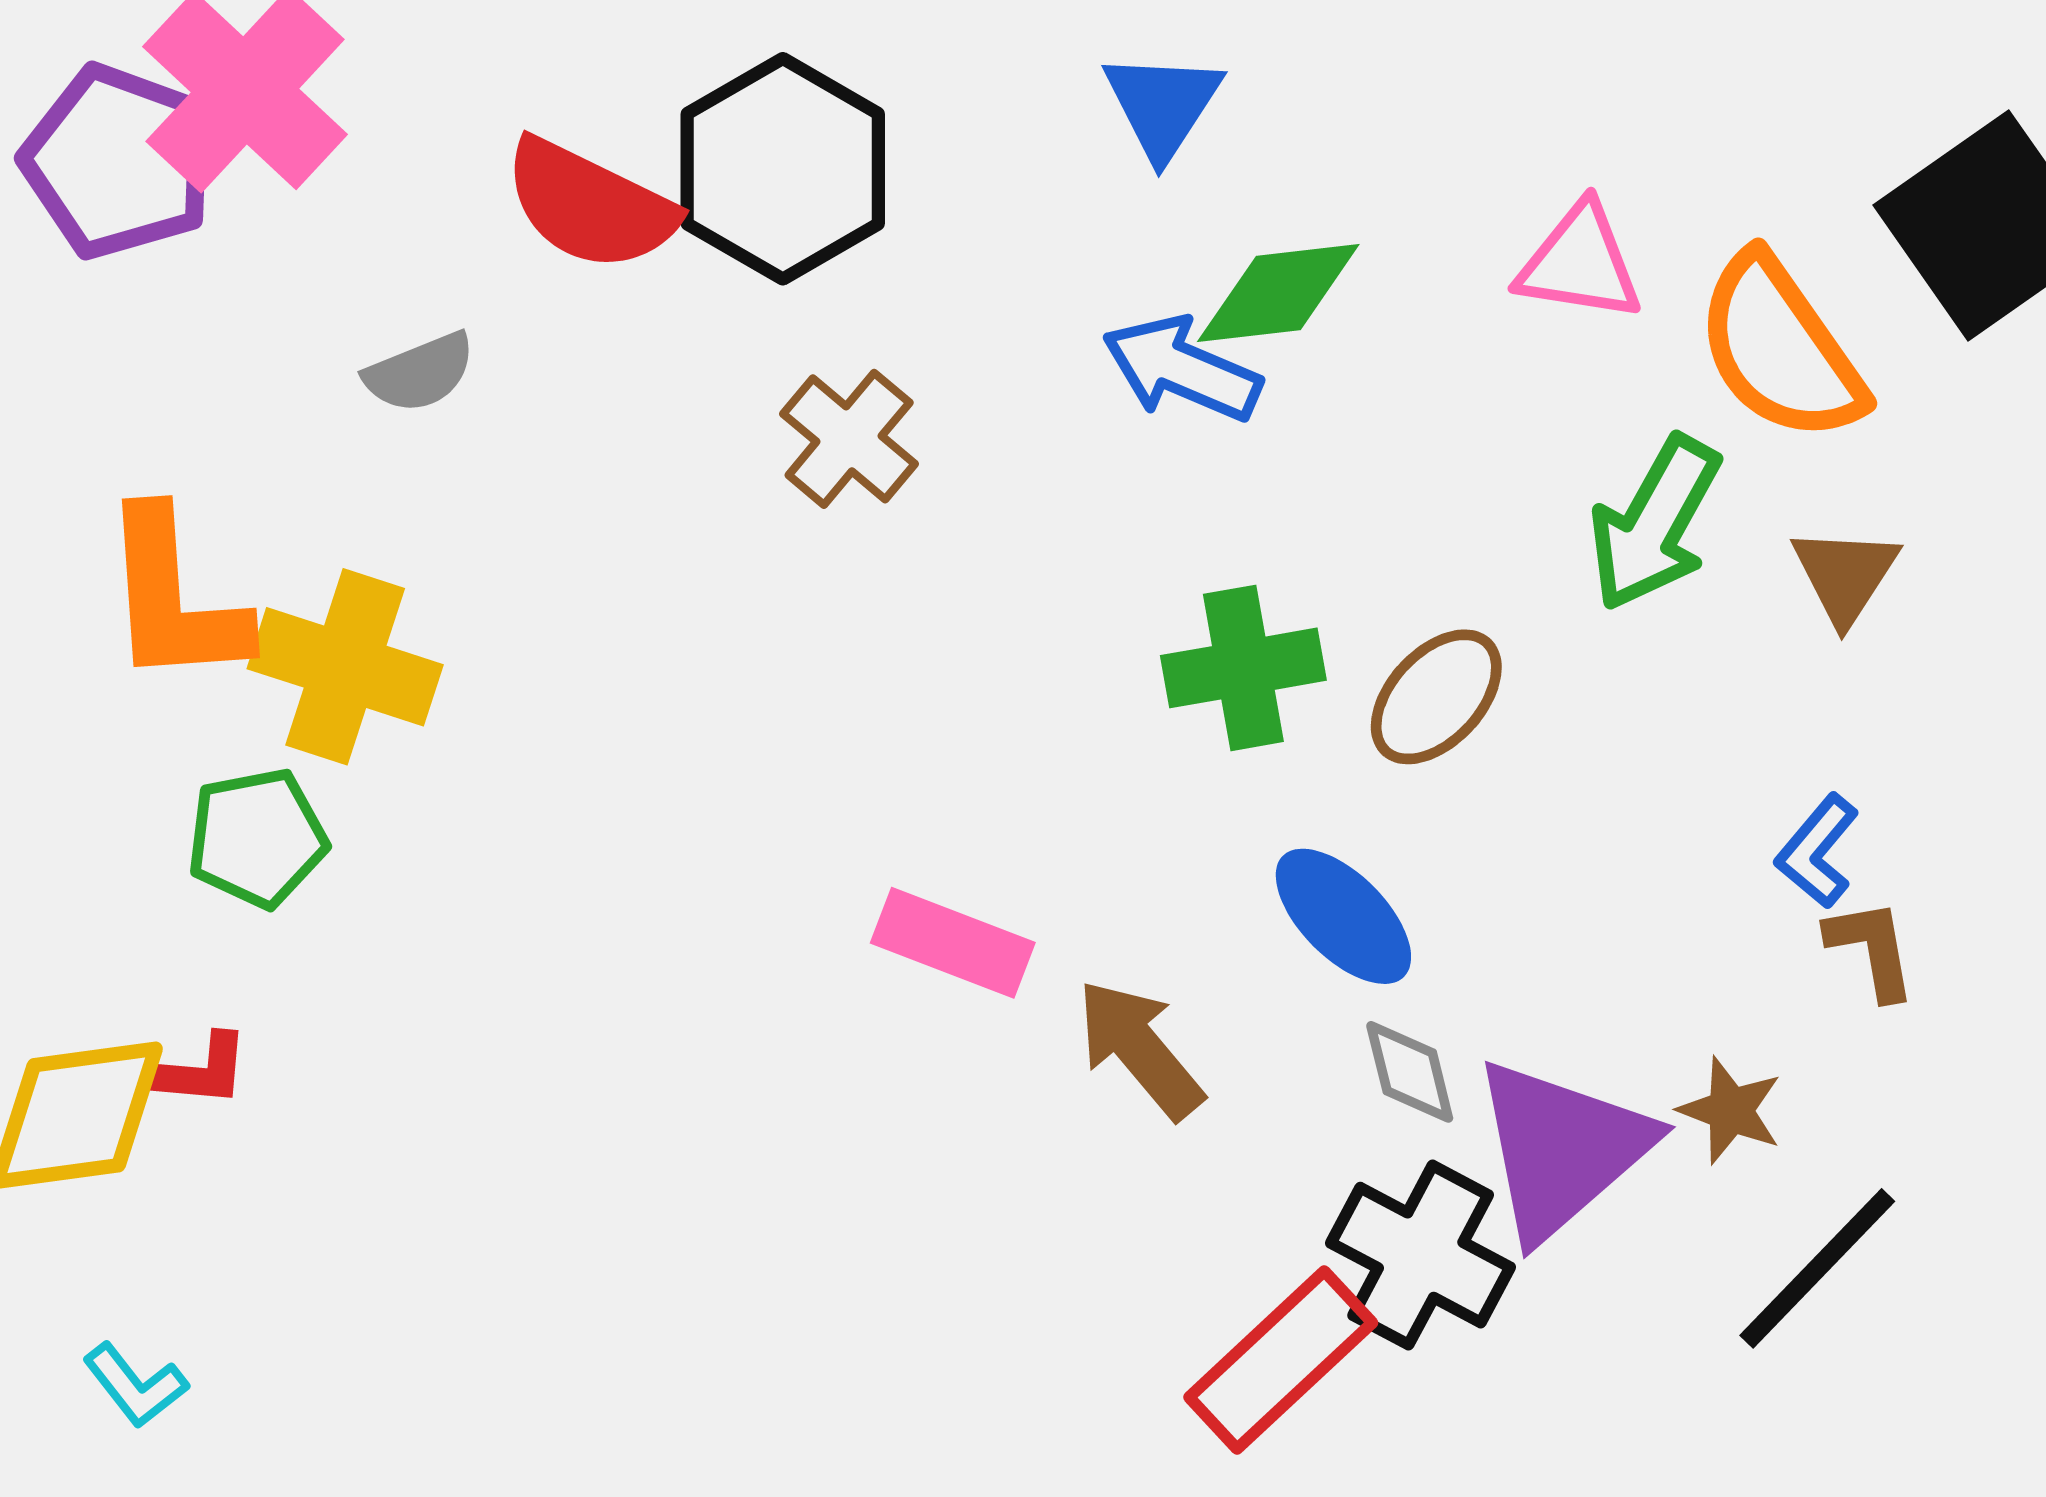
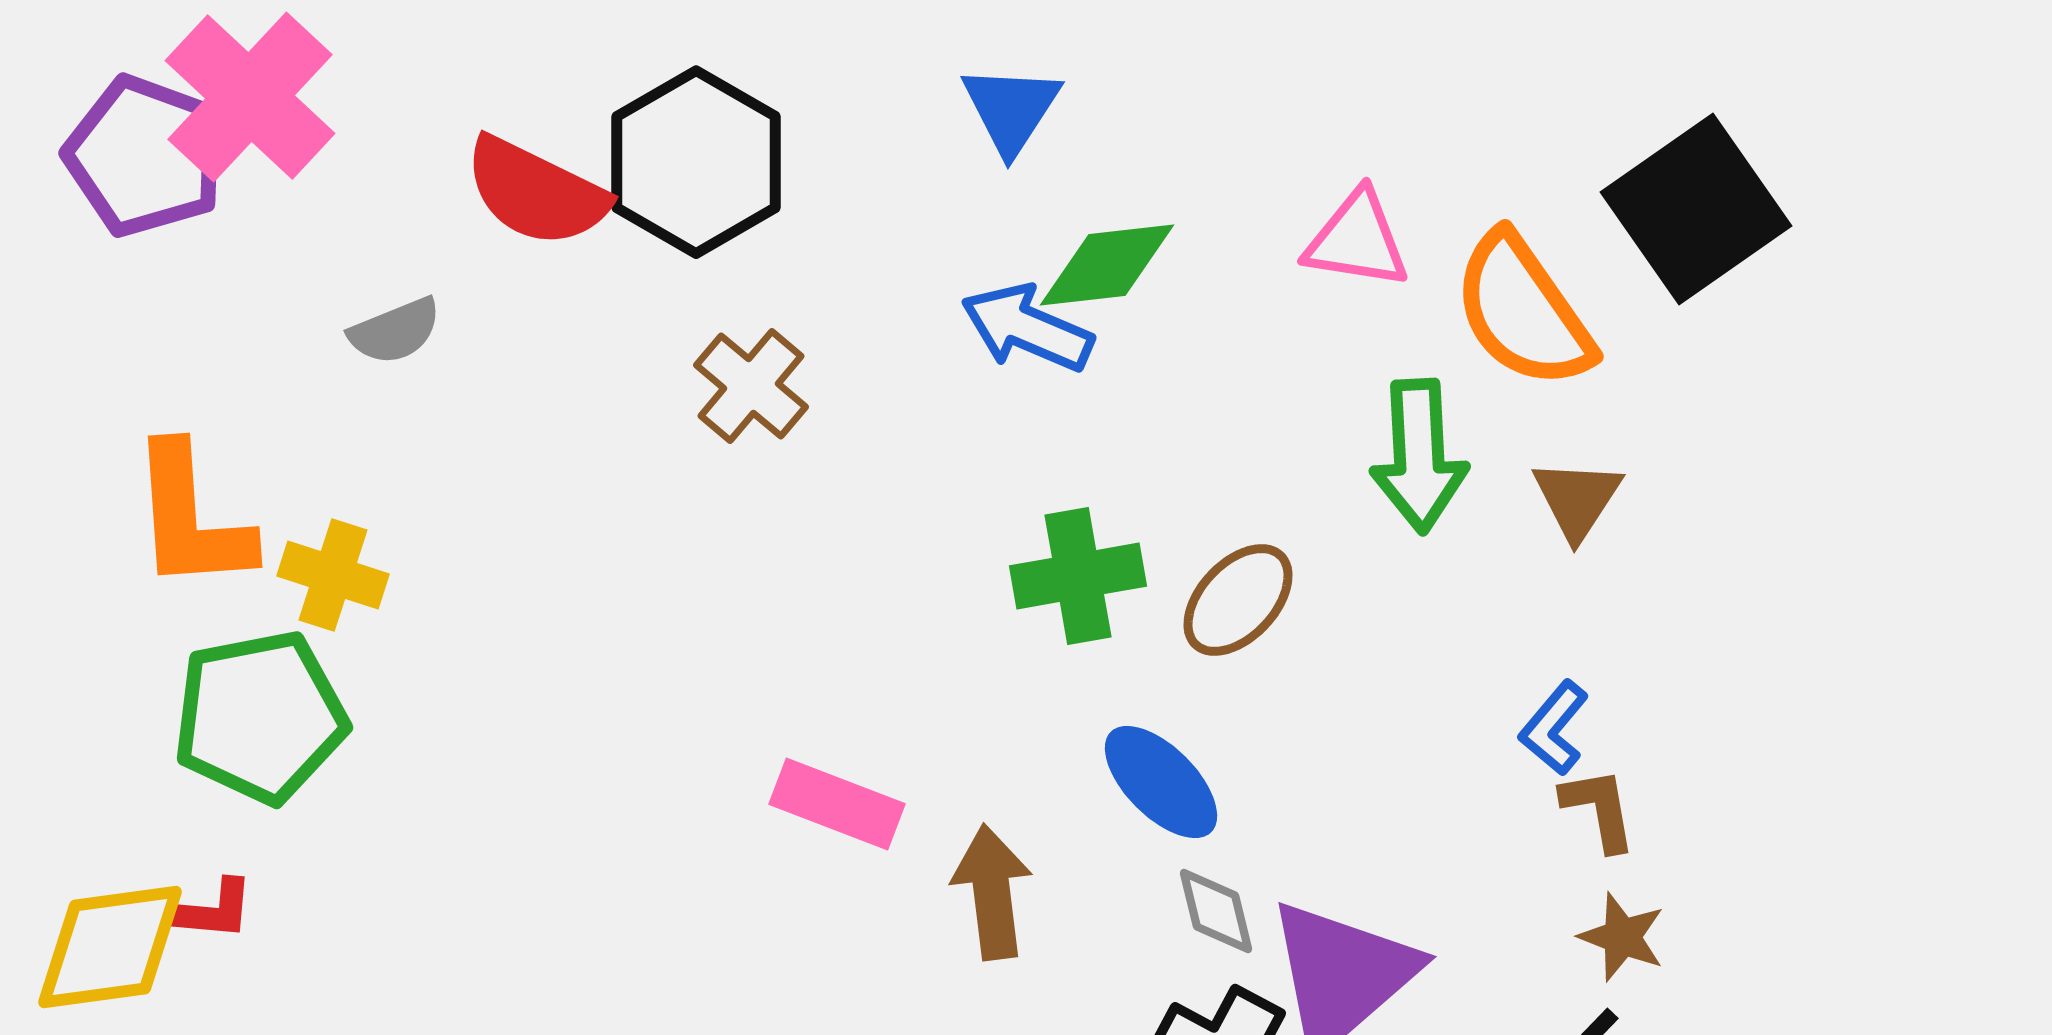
green arrow: (1654, 523) -> (1419, 456), turned -32
yellow cross: (345, 667) -> (333, 575), size x0.7
green pentagon: (257, 838) -> (260, 717), size x1.5
brown arrow: (1140, 1049) -> (992, 892), turned 33
brown star: (1730, 1110) -> (1622, 937), moved

